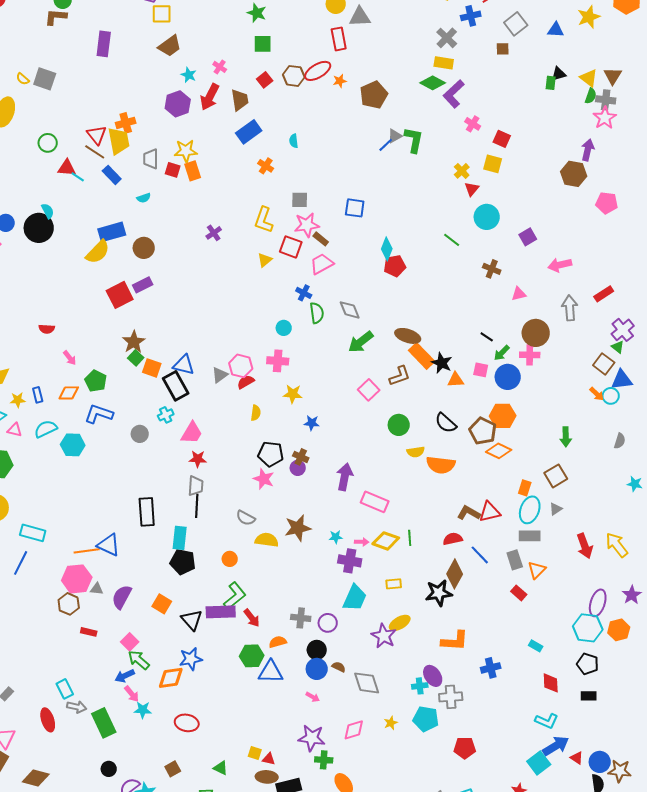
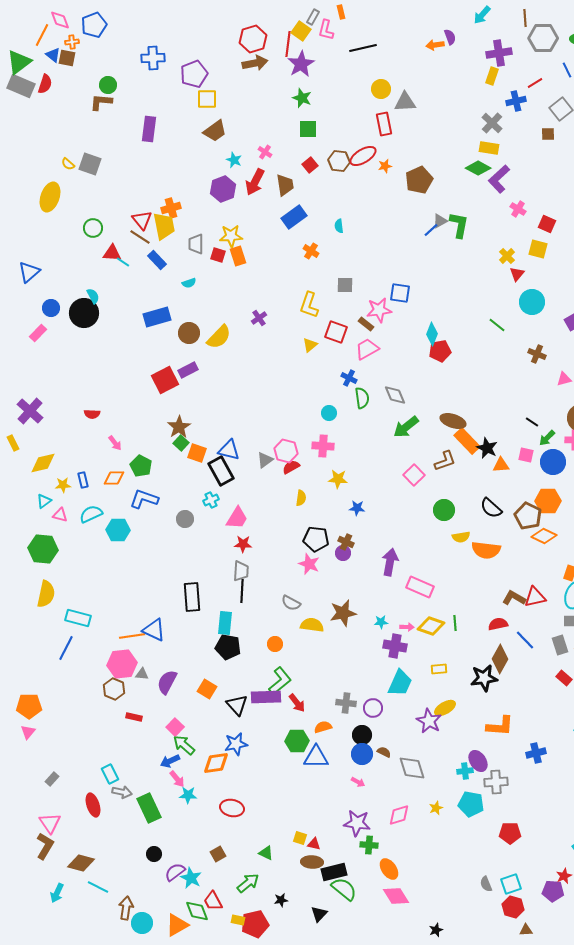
pink star: (307, 225) -> (379, 310), moved
yellow semicircle: (98, 252) -> (219, 337), moved

